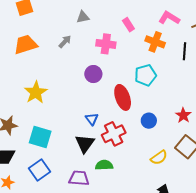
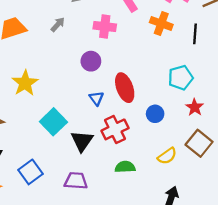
cyan pentagon: (145, 75) -> (181, 78), moved
blue triangle: (92, 119) -> (96, 98), moved
cyan square: (40, 137) -> (53, 122), moved, turned 30
green semicircle: (104, 165) -> (125, 167), moved

